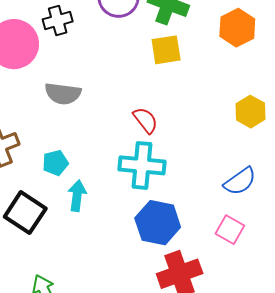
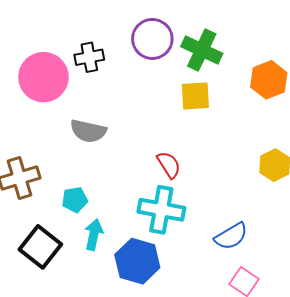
blue semicircle: (240, 181) -> (231, 236), moved
blue hexagon: (158, 223) -> (137, 261), moved

